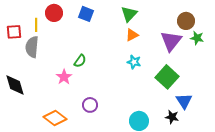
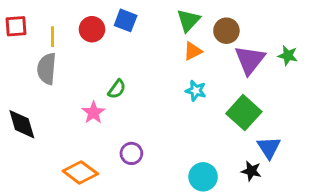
red circle: (54, 13) -> (92, 29), moved
brown circle: (186, 21) -> (226, 31), moved
red square: (14, 32) -> (16, 26), moved

